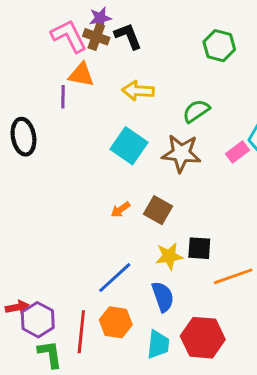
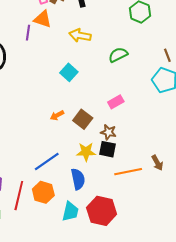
cyan square: (129, 146) -> (69, 72), size x0.7
pink rectangle: (238, 152) -> (116, 102), moved
brown star: (181, 153) -> (108, 132), moved, size x0.6

